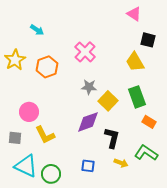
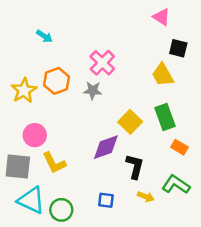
yellow star: (15, 60) -> (24, 90), moved
gray star: (89, 87) -> (93, 90), moved
gray square: (15, 138) -> (18, 166), size x1.6

